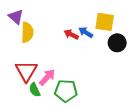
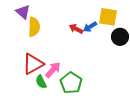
blue arrow: (86, 32) -> (90, 27), turned -64
red triangle: (26, 71) -> (33, 64), turned 30
green pentagon: (66, 91) -> (71, 83), turned 30

